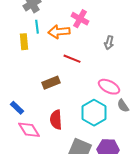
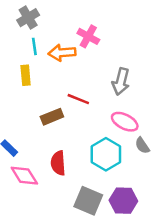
yellow rectangle: (24, 42) -> (26, 75), moved
gray arrow: (109, 43) -> (121, 82), moved, size x1.5
red line: (72, 59) -> (78, 99), moved

